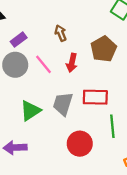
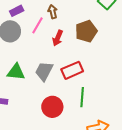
pink line: (44, 64) -> (38, 25), moved, turned 60
red rectangle: (95, 97) -> (72, 70), turned -35
green triangle: (30, 111) -> (16, 72), turned 30

